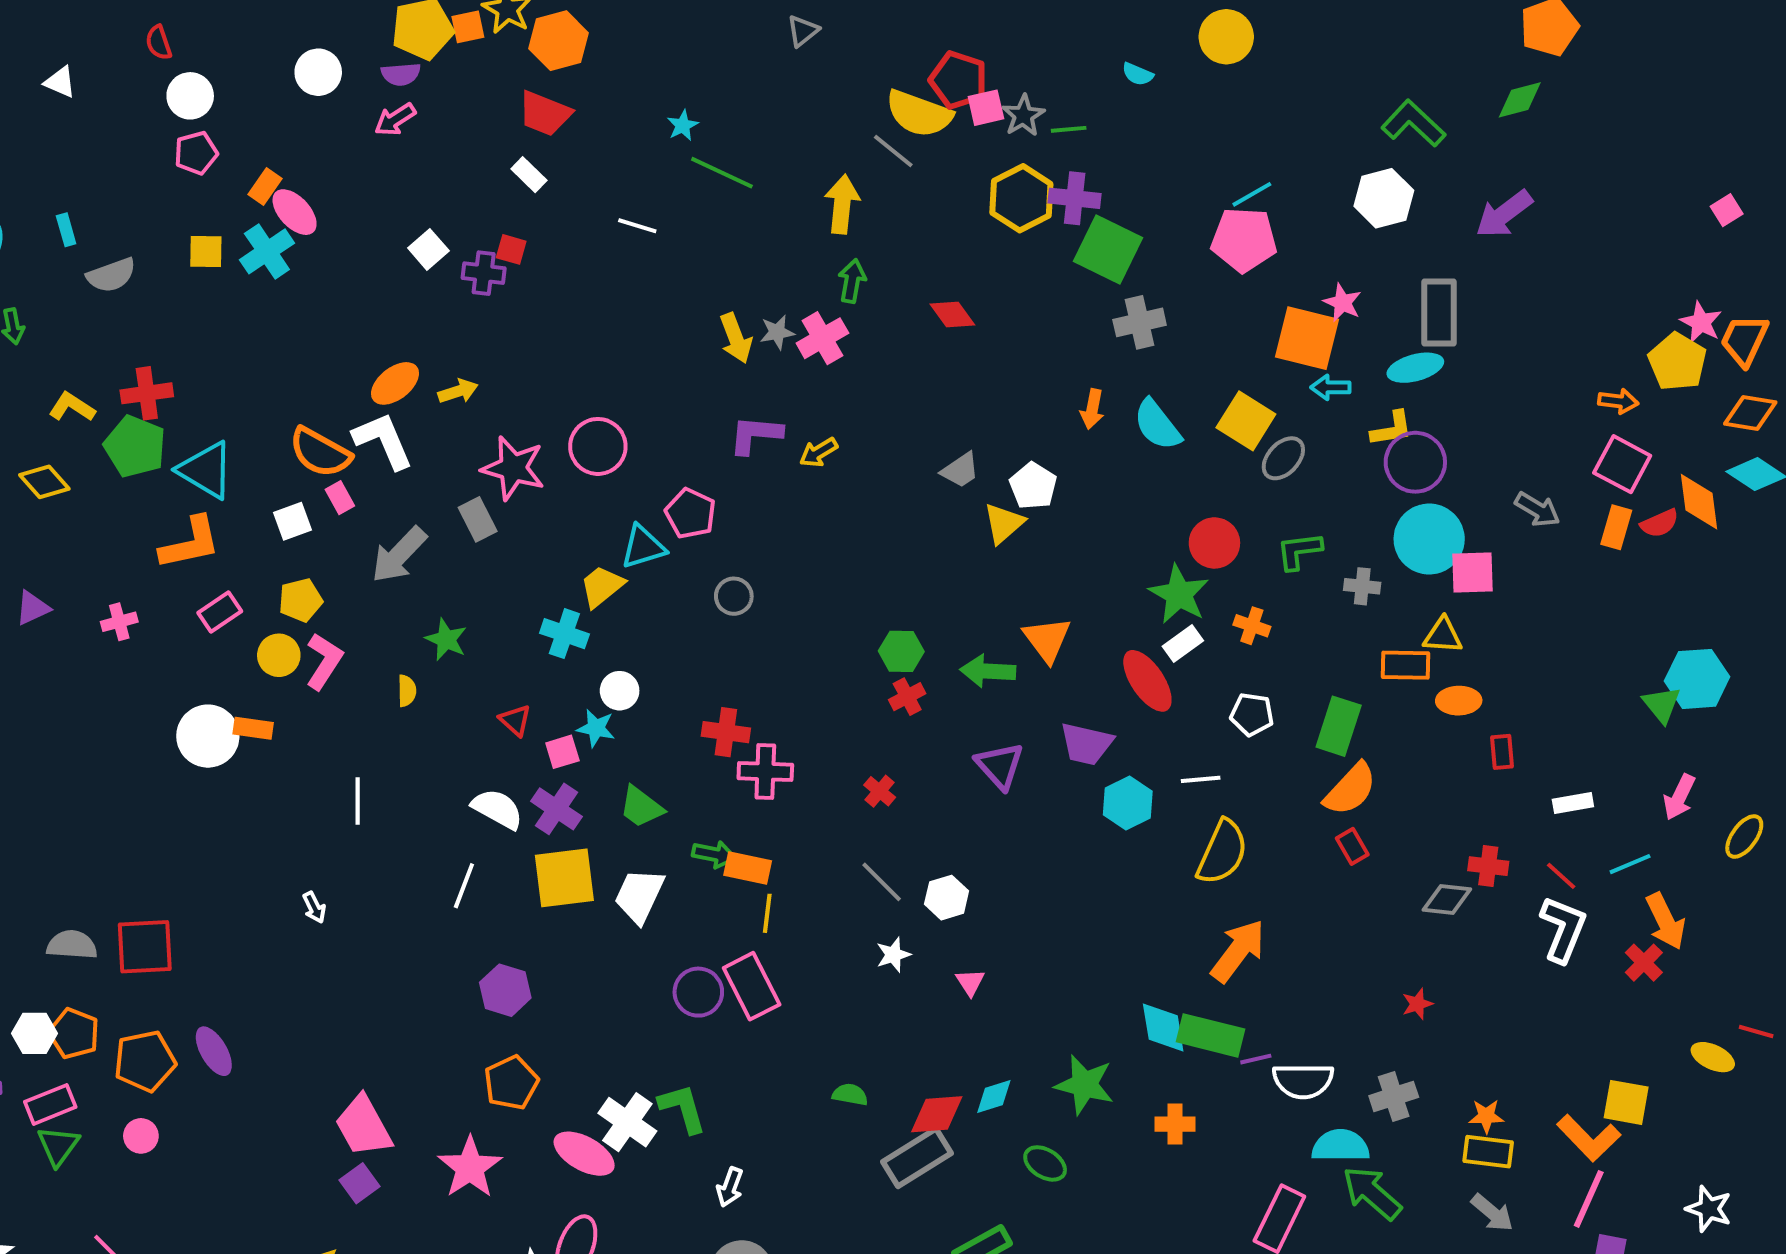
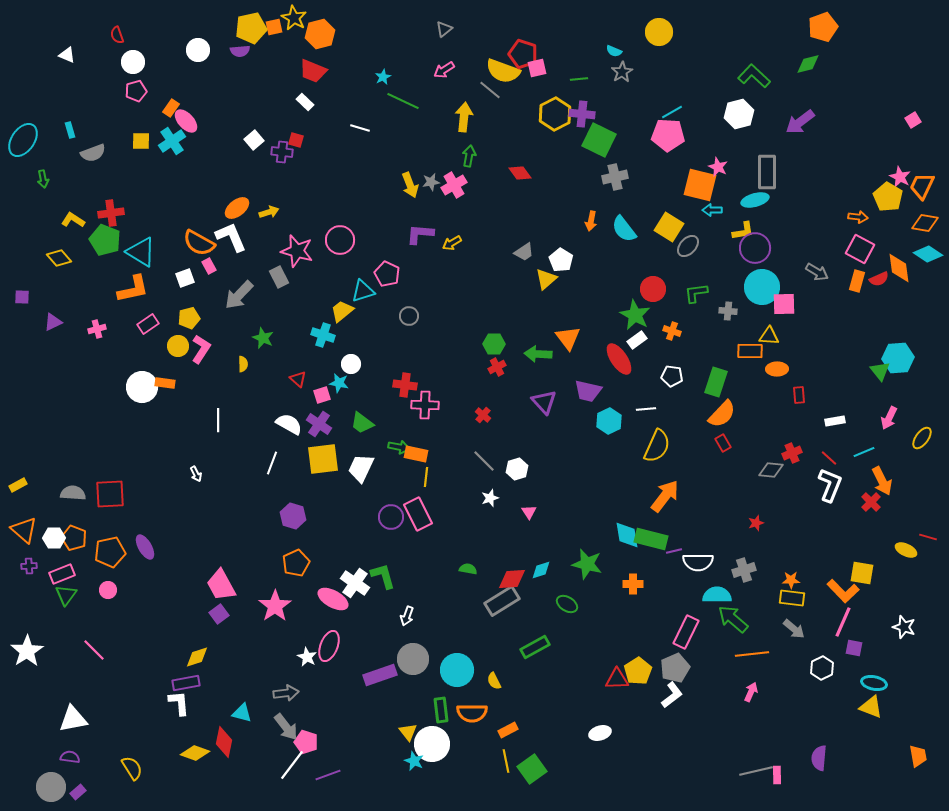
gray star: (1023, 116) -> (622, 72), moved
pink arrow: (395, 119) -> (444, 70), moved
red cross: (1488, 866) -> (792, 453), turned -30

